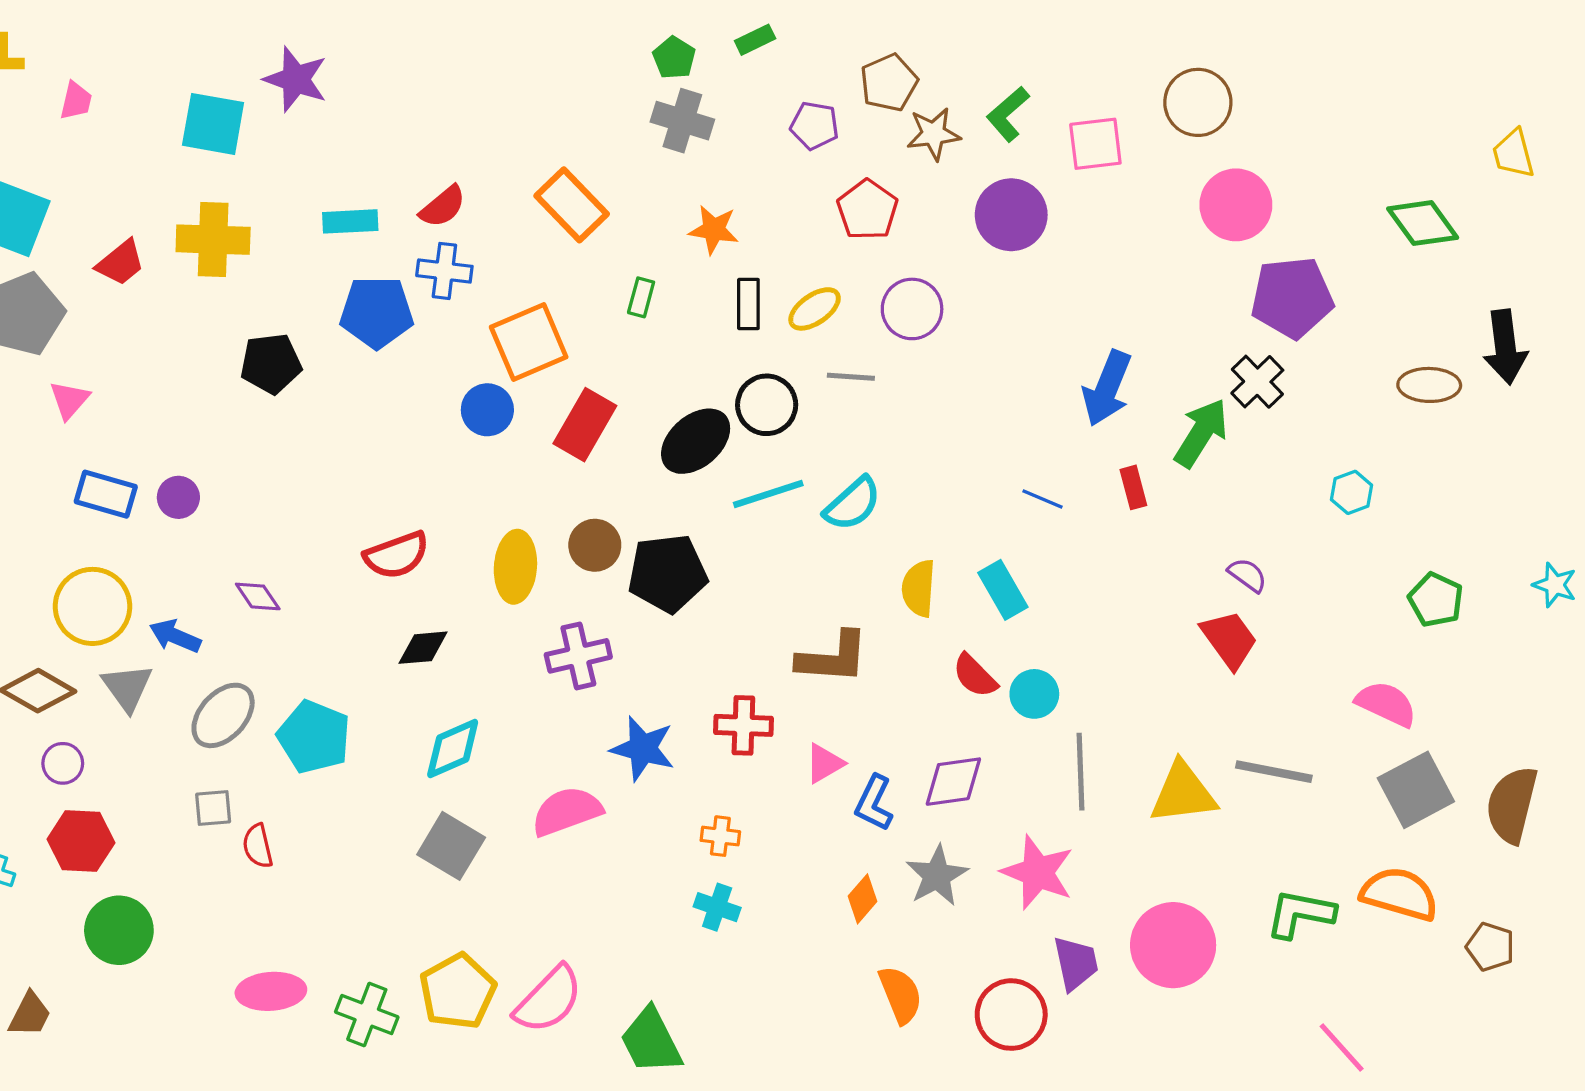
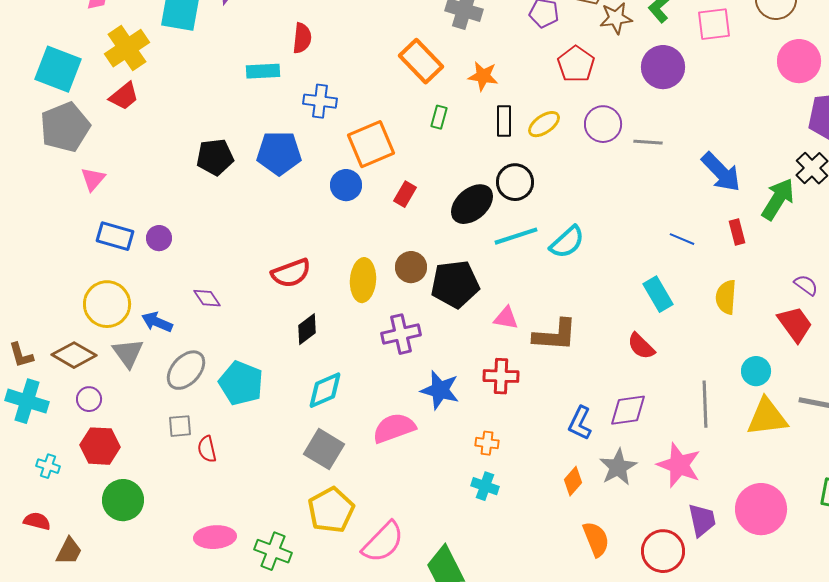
orange rectangle: (572, 205) -> (421, 61), moved
red semicircle: (443, 207) -> (302, 38), moved, turned -44
yellow cross: (213, 240) -> (127, 48), moved, turned -36
blue pentagon: (377, 312) -> (279, 153), moved
gray line: (851, 377) -> (648, 142), moved
blue arrow: (1107, 388) -> (721, 172), turned -66
red rectangle: (585, 425) -> (405, 194), size x0.6
yellow semicircle: (919, 588) -> (726, 297), moved
black diamond: (423, 648) -> (307, 329), turned -32
cyan circle: (1034, 694) -> (756, 371), moved
pink triangle: (824, 763) -> (506, 318), moved, turned 40
yellow pentagon: (458, 991) -> (331, 510), moved

